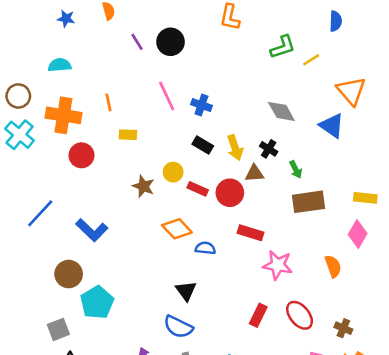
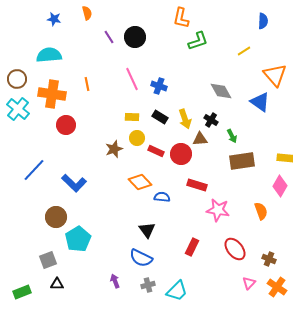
green L-shape: (283, 47) -> (198, 41), moved
cyan semicircle: (60, 65) -> (49, 55), size x1.4
yellow rectangle: (128, 135) -> (132, 117), moved
brown star: (143, 186) -> (114, 149), turned 30
red rectangle: (258, 315) -> (192, 247), moved

